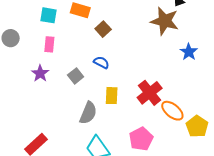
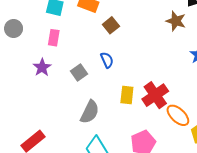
brown star: (165, 21) -> (176, 21), size x0.7
blue semicircle: (101, 62) -> (107, 60), turned 35
yellow rectangle: (112, 96) -> (127, 95), moved

